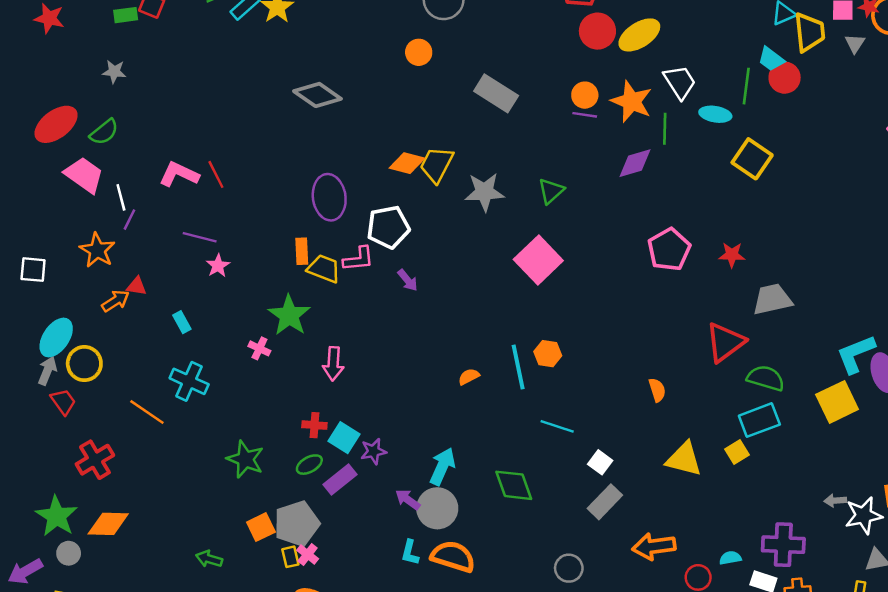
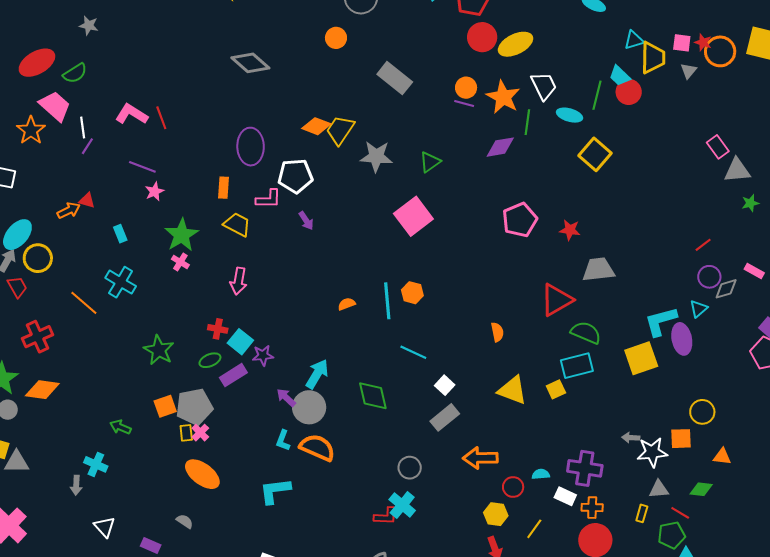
orange star: (97, 250) -> (31, 130), moved
yellow trapezoid: (324, 269) -> (237, 224), moved
green star: (289, 315) -> (182, 235), moved

